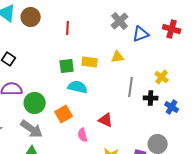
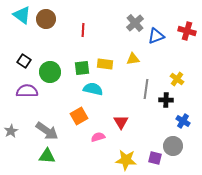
green circle: (35, 103) -> (50, 72), moved
blue cross: (172, 107) -> (183, 121), moved
red triangle: (106, 120) -> (121, 122), turned 35
pink semicircle: (83, 135) -> (98, 137), turned 88

